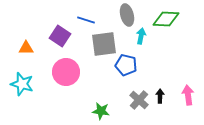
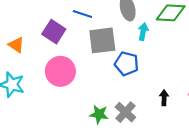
orange triangle: (26, 48) -> (16, 45), turned 35
gray cross: (139, 100) -> (125, 112), moved

